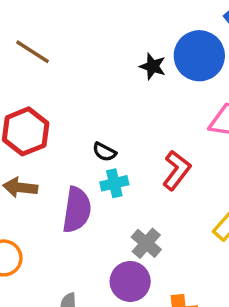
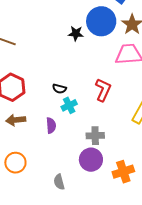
purple semicircle: (77, 210) -> (51, 126), size x0.6
gray cross: (146, 243) -> (95, 136), turned -30

